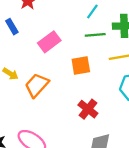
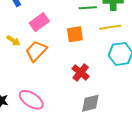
pink rectangle: (49, 42) -> (39, 22), moved

